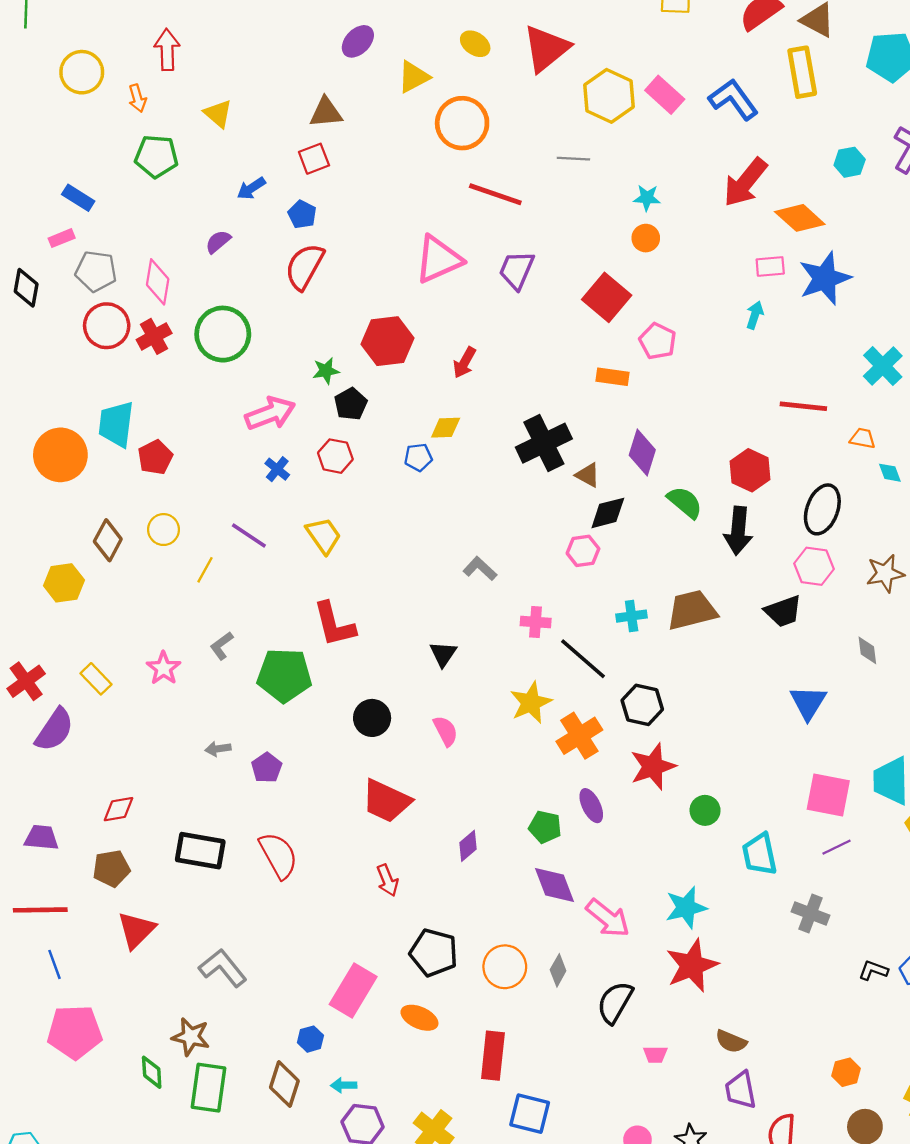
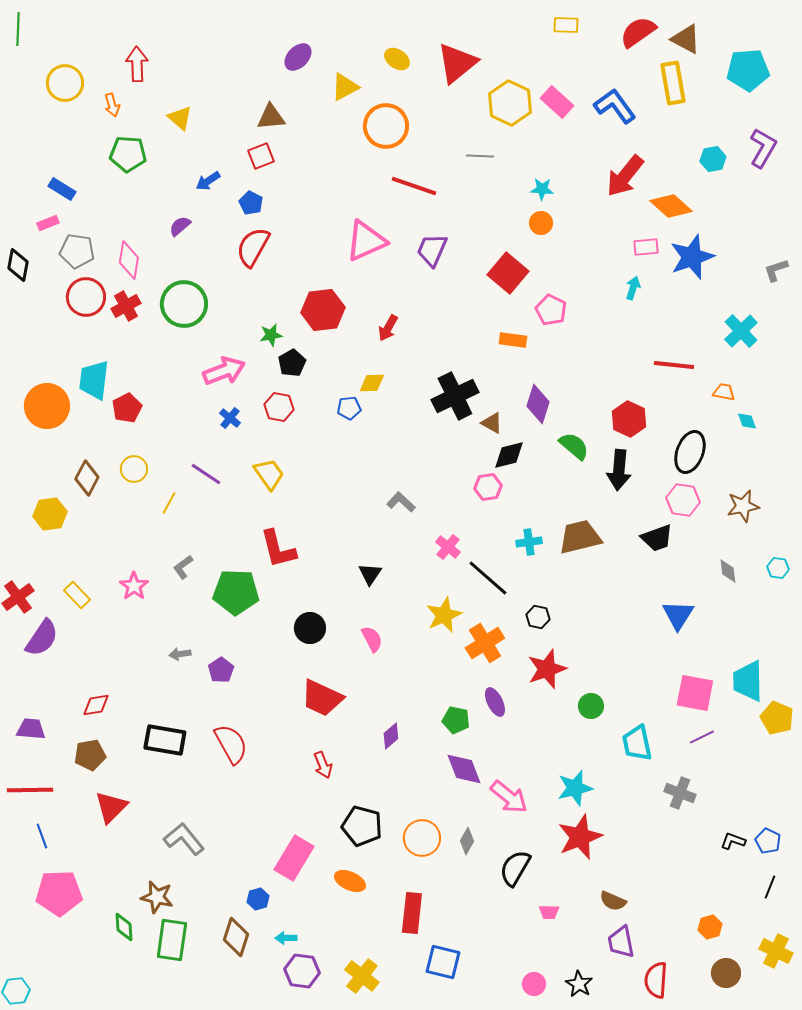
pink cross: (536, 622) -> (448, 547), turned 35
black hexagon: (642, 705) -> (538, 617), size x0.7

